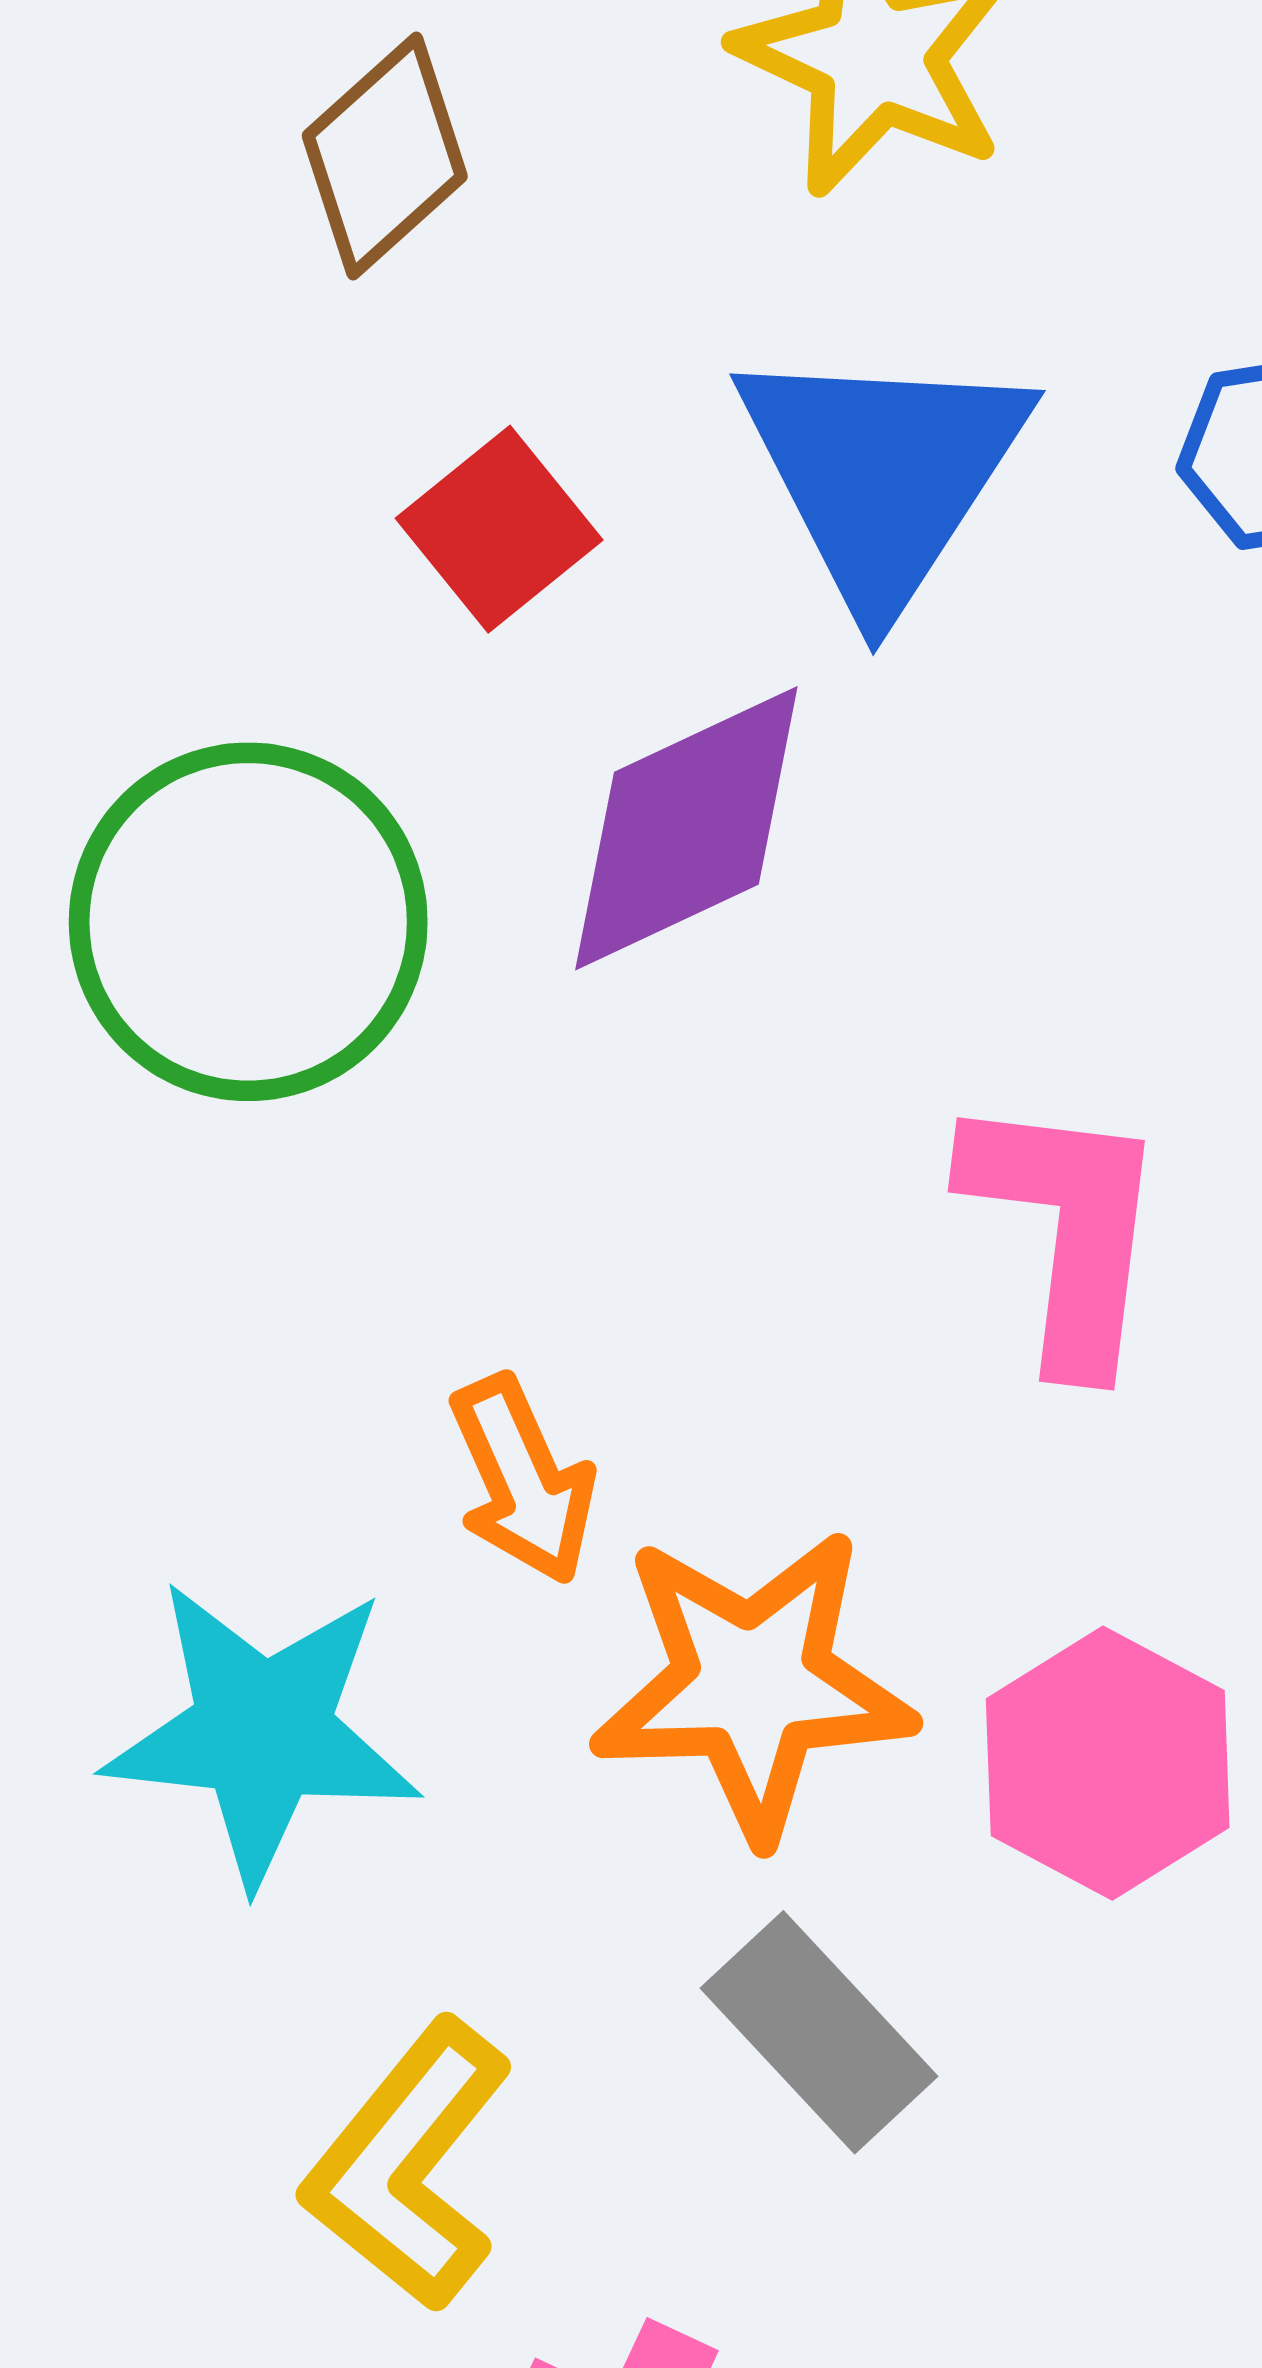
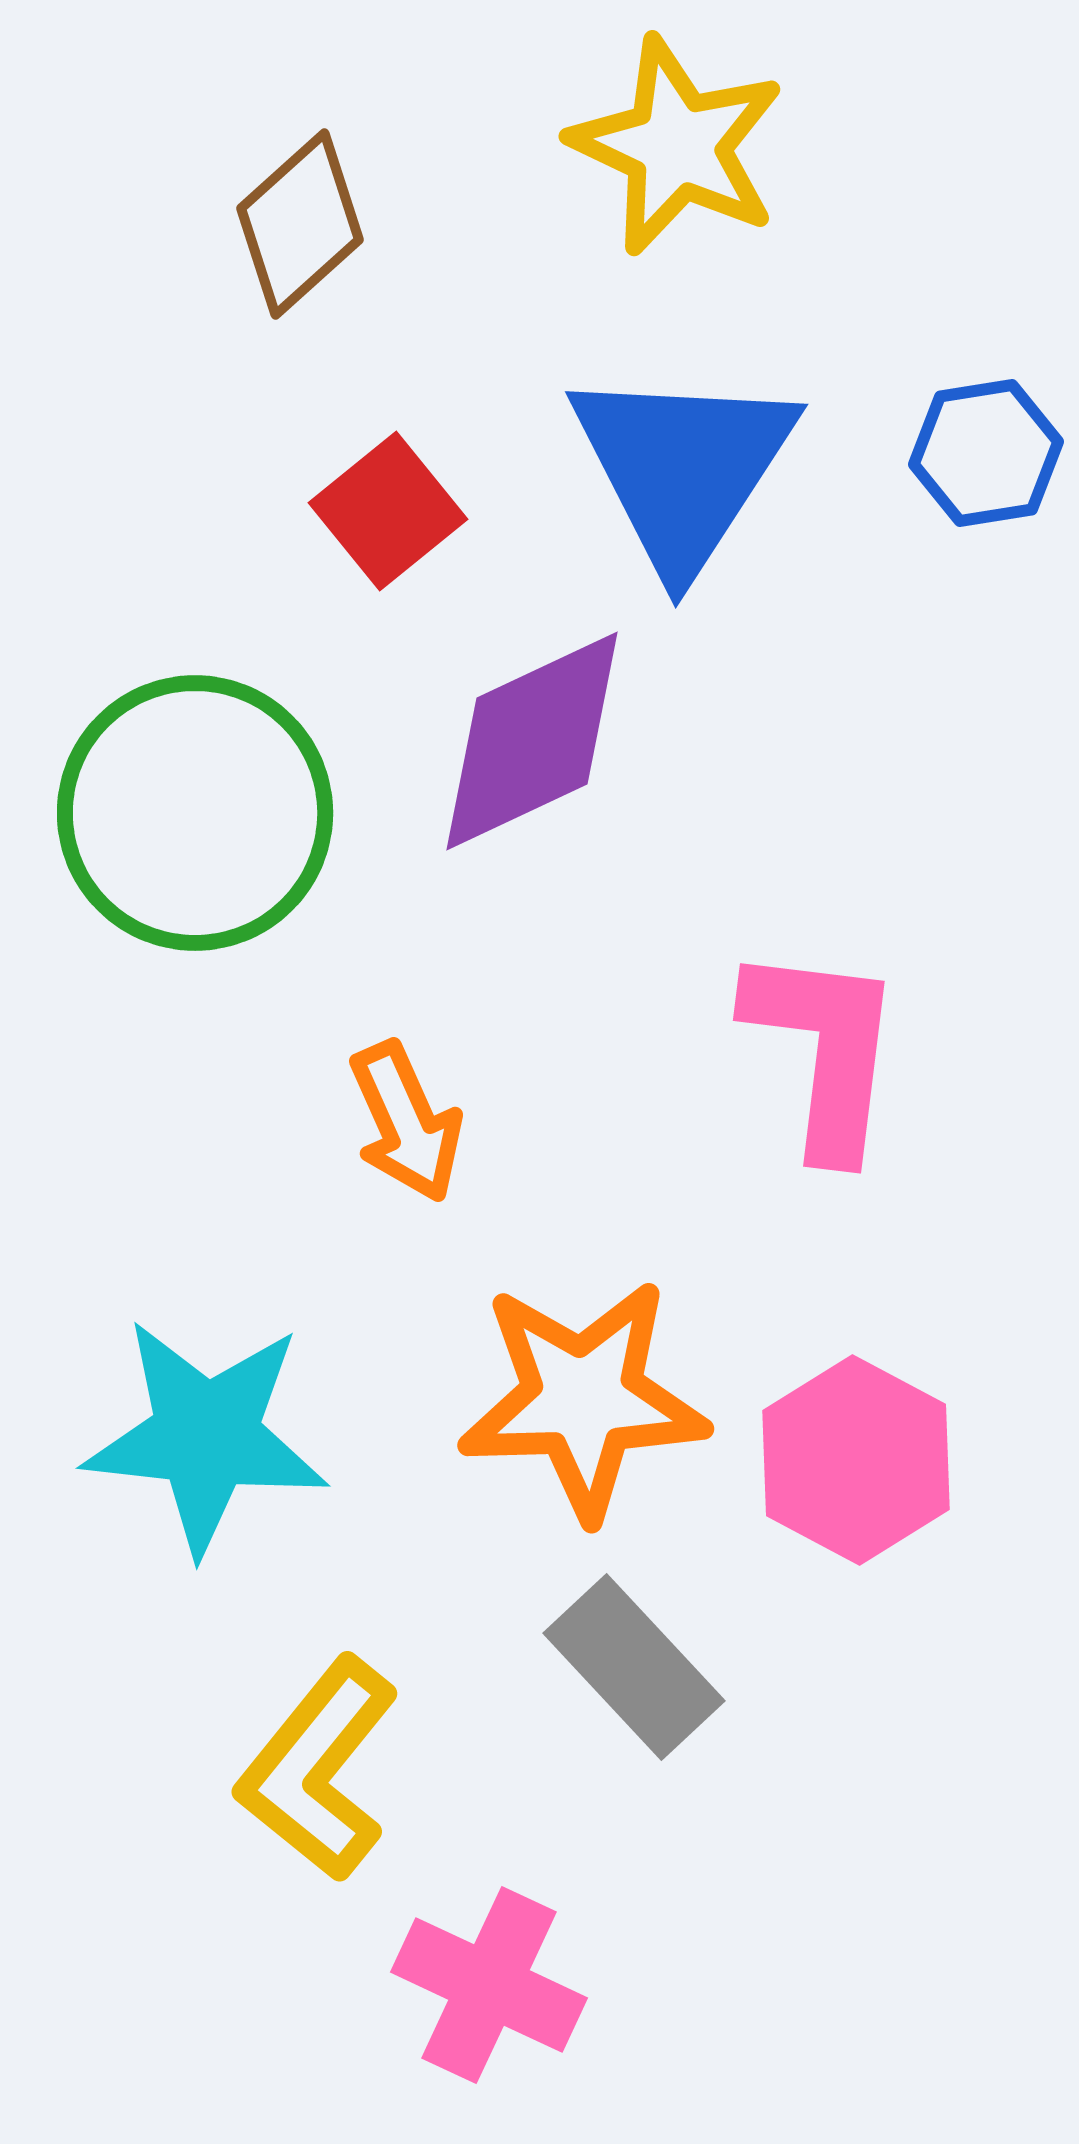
orange arrow: (523, 1480) -> (406, 1122), moved

